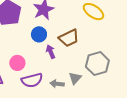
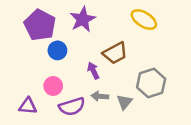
blue circle: (39, 34) -> (57, 50), moved
gray arrow: (57, 84) -> (100, 96), moved

